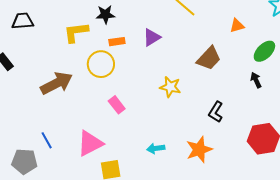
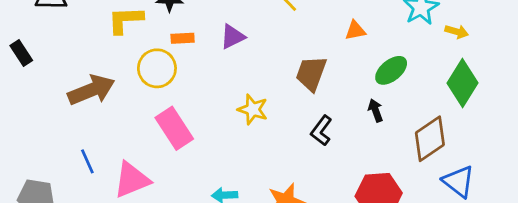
brown trapezoid: (209, 58) -> (311, 74), turned 152
pink rectangle: (117, 105) -> (174, 128), size x1.6
black L-shape: (216, 112) -> (321, 131), moved
blue line: (47, 140) -> (87, 161), moved

